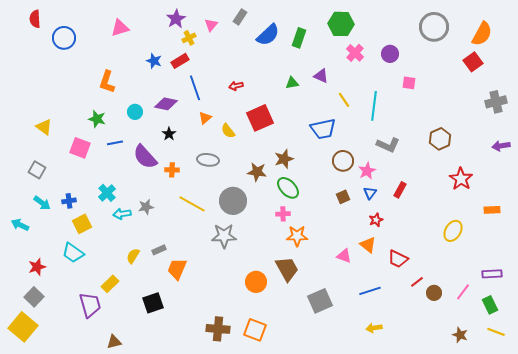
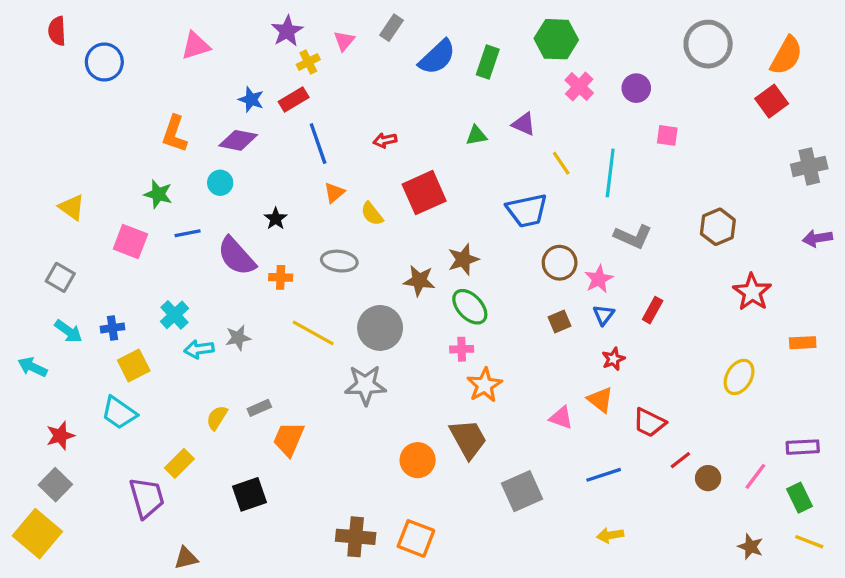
purple diamond: (166, 104) -> (238, 140), moved
orange star: (297, 236) -> (485, 385), turned -30

